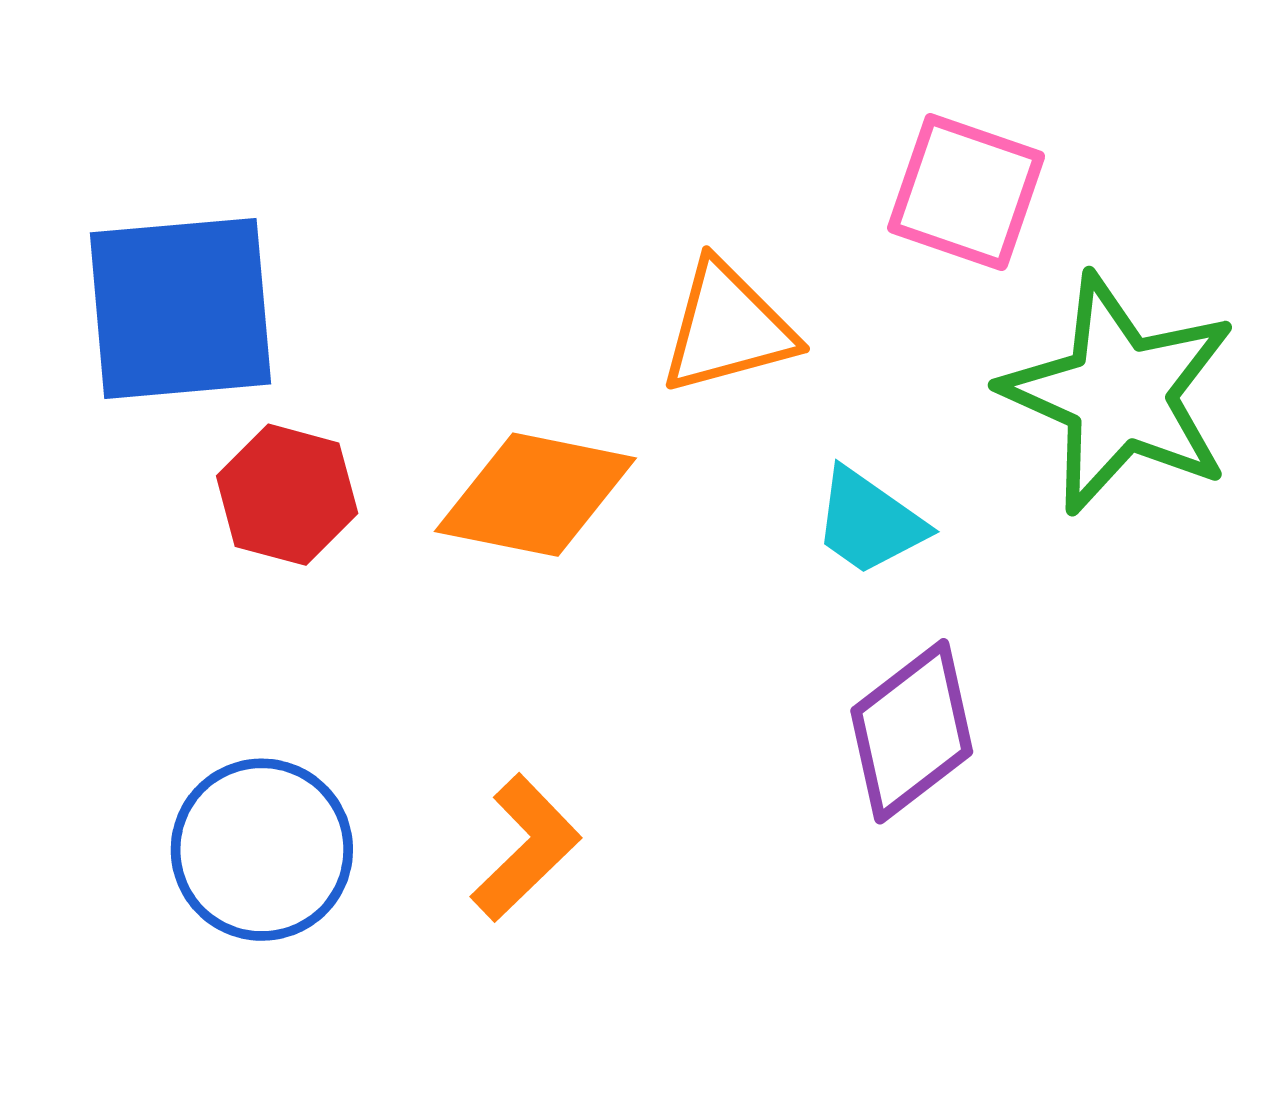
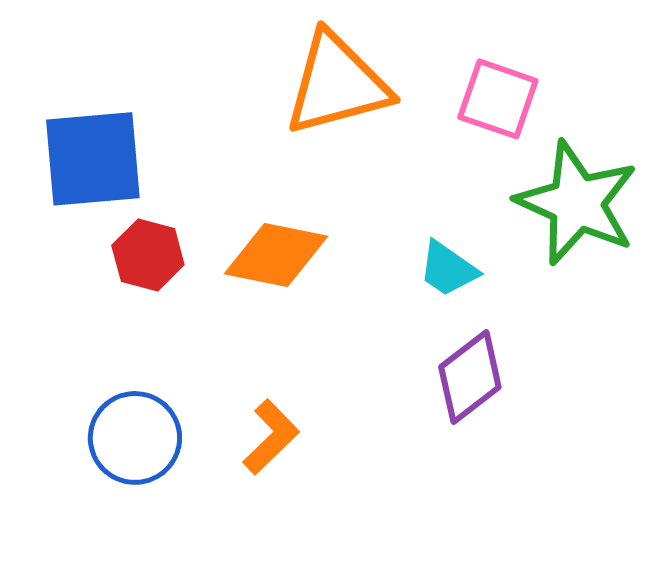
orange triangle: (727, 328) -> (337, 84), moved, size x1.5

